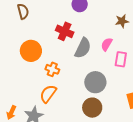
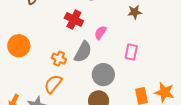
pink semicircle: (107, 44) -> (100, 33), moved
gray semicircle: (83, 48) -> (83, 52), moved
orange circle: (31, 51) -> (19, 46), moved

